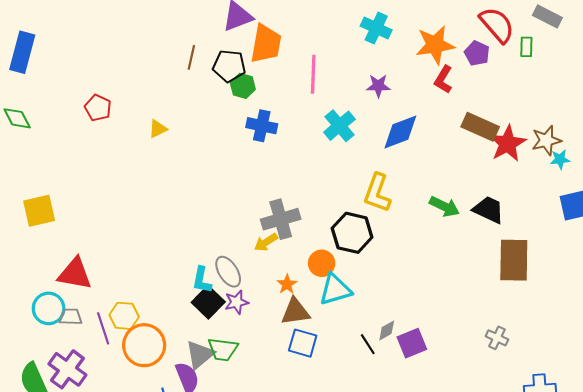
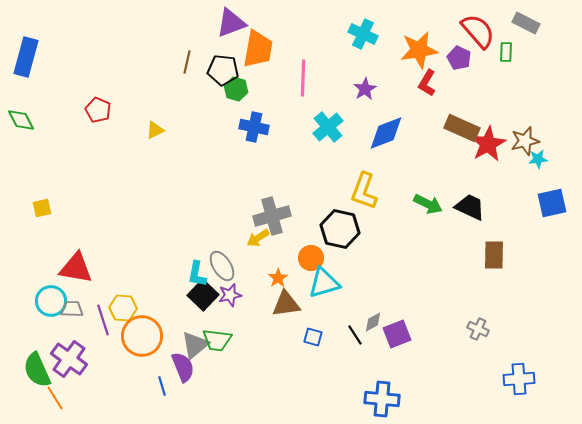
purple star: (378, 86) -> (365, 89), turned -30
yellow square: (39, 211) -> (42, 208), size x0.6
brown rectangle: (514, 260) -> (494, 255), size x0.7
blue square: (303, 343) -> (313, 337), moved, size x0.7

